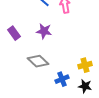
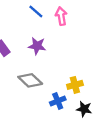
yellow cross: (85, 65) -> (75, 85), moved

